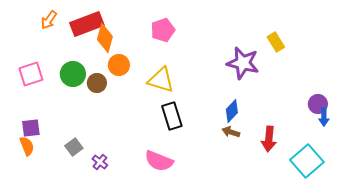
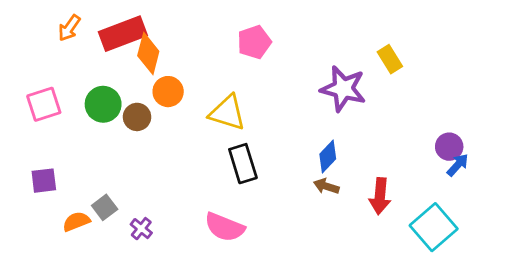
pink pentagon: (163, 30) -> (254, 42), moved
blue arrow: (324, 117) -> (458, 165), turned -138
orange semicircle: (27, 146) -> (76, 221), moved, turned -90

